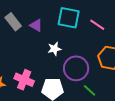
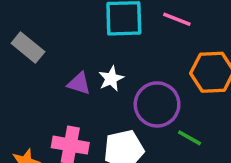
purple triangle: (36, 25) -> (79, 84), moved

